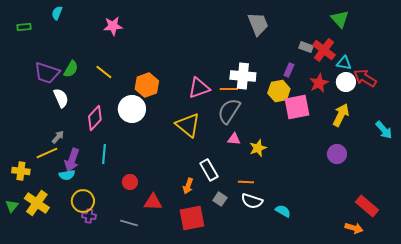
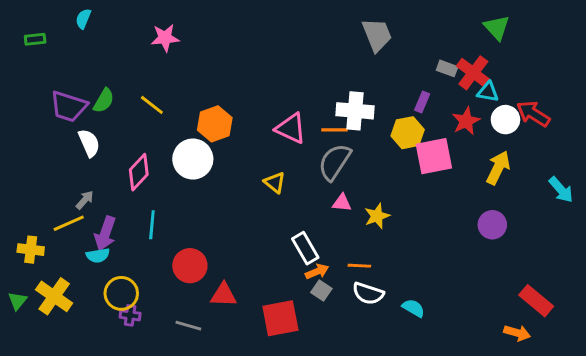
cyan triangle: (344, 63) -> (488, 92), moved
pink triangle: (199, 88) -> (291, 128), turned 45
yellow triangle: (188, 125) -> (275, 182), size x0.6
red circle: (130, 182) -> (190, 266), size x1.5
orange arrow: (188, 186) -> (317, 271), moved, turned -133

